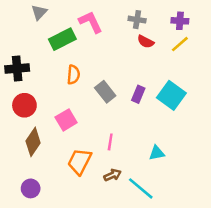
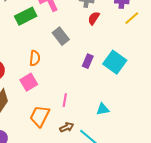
red semicircle: (146, 42) -> (94, 18), turned 96
yellow line: (180, 44) -> (132, 18), moved
orange semicircle: (73, 75) -> (35, 58), moved
gray rectangle: (105, 92) -> (61, 36), moved

